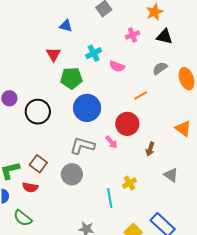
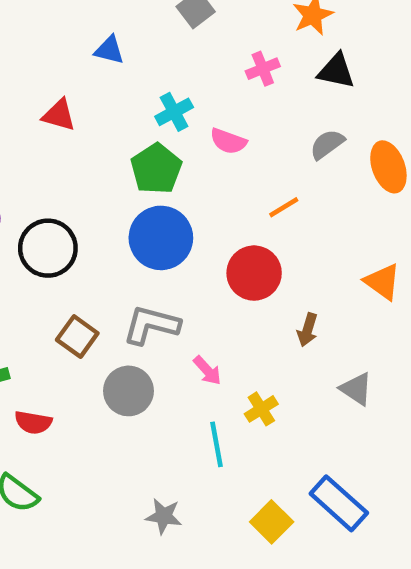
red triangle: (53, 54) -> (59, 115), moved, turned -42
green pentagon: (71, 78) -> (156, 169), moved, turned -30
pink arrow: (111, 142) -> (207, 370), moved
brown square: (38, 164) -> (77, 336), moved

